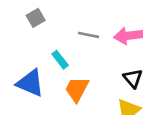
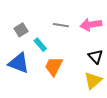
gray square: (36, 18) -> (21, 30), moved

